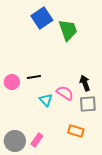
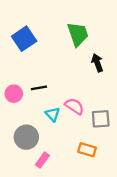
blue square: (42, 18) -> (24, 39), moved
black arrow: (85, 83) -> (97, 63), moved
gray circle: (15, 141) -> (26, 137), moved

